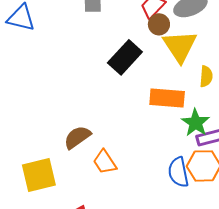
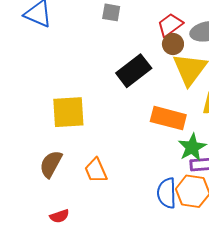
brown semicircle: (77, 137) -> (51, 164), moved, turned -36
yellow square: (39, 175) -> (68, 112), moved

